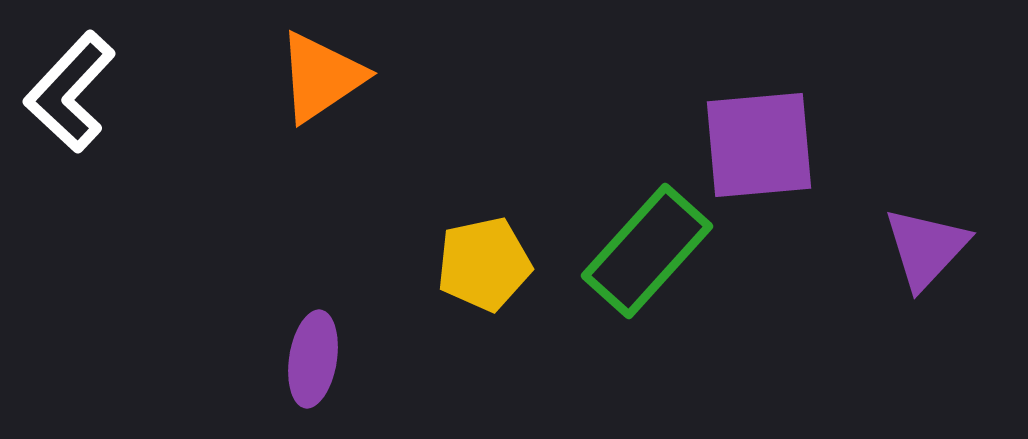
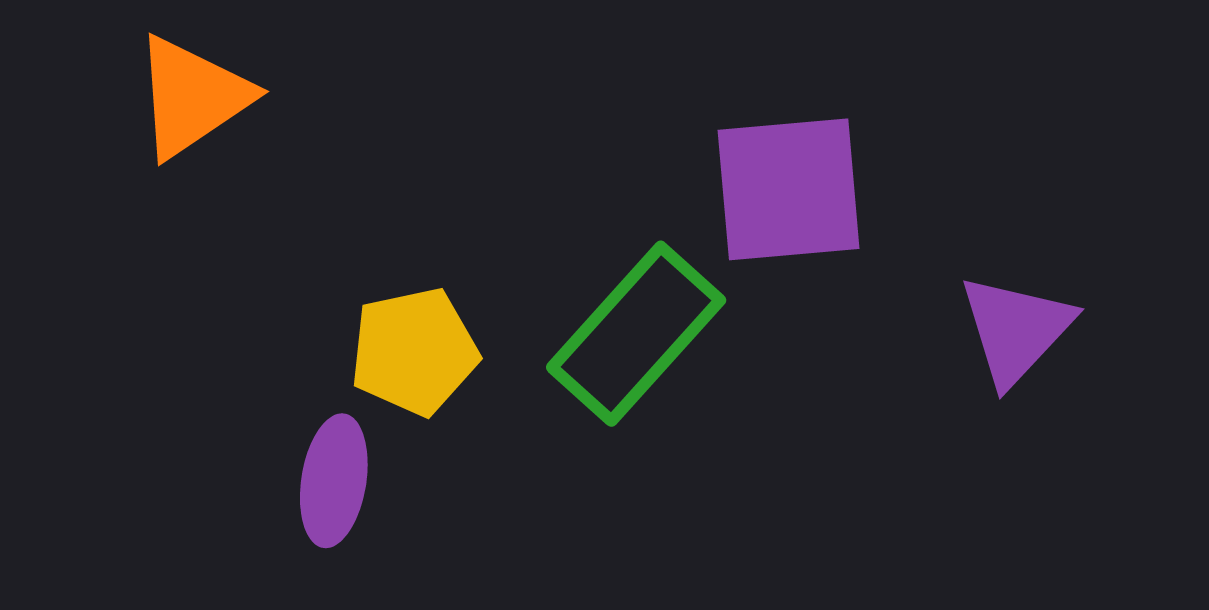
purple ellipse: (313, 359) -> (334, 481), moved

